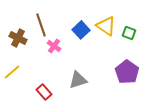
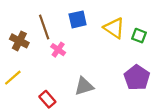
blue square: (81, 30) -> (78, 19), moved, turned 30

